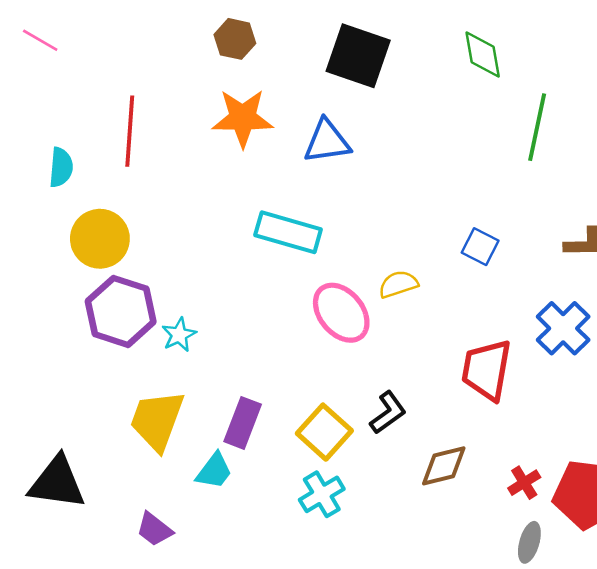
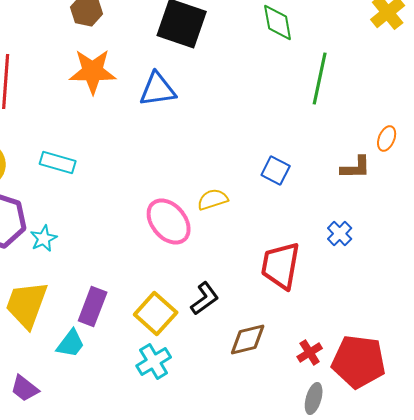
cyan rectangle: (288, 232) -> (58, 162), moved, size x0.7
blue cross: (563, 328) -> (340, 234), size x0.6

